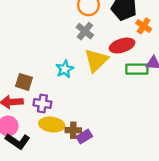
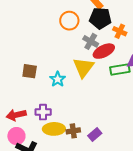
gray cross: (85, 31) -> (91, 41), moved
brown square: (24, 82) -> (30, 71), moved
purple rectangle: (84, 136) -> (95, 135), moved

